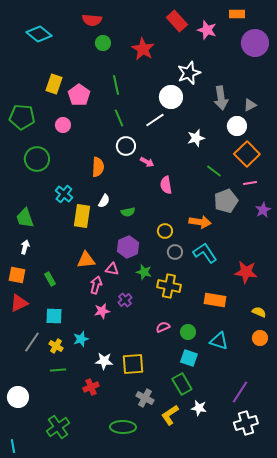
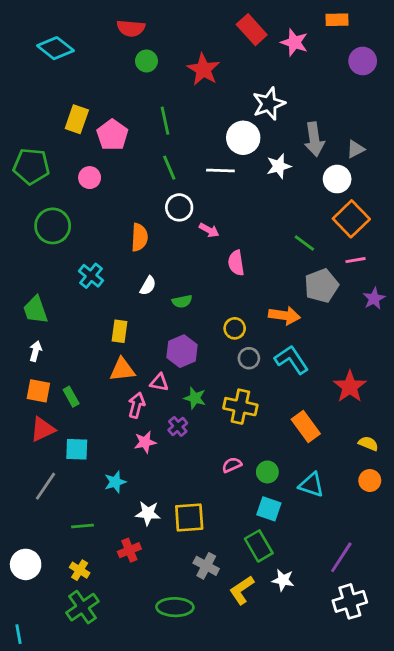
purple circle: (255, 43) -> (363, 61), size x0.7
white line: (155, 120) -> (220, 170), turned 36
white star: (196, 138) -> (279, 166), moved
yellow rectangle: (82, 216) -> (119, 331), moved, size x0.7
green star: (144, 272) -> (195, 398), moved
red star: (246, 272) -> (350, 387), turned 30
orange square: (17, 275) -> (38, 391), moved
orange rectangle: (215, 300) -> (306, 426), turned 45
red triangle: (19, 303) -> (43, 429), moved
yellow cross: (56, 346) -> (80, 570), moved

